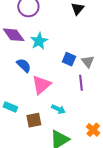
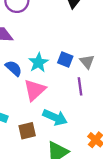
cyan star: (39, 41) -> (38, 63), moved
cyan arrow: (58, 109) -> (55, 117), size x1.5

